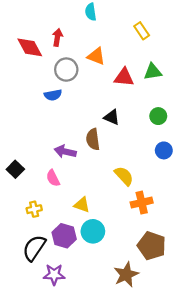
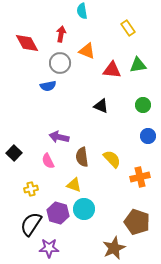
red arrow: (57, 37) -> (61, 34), moved
brown semicircle: (93, 139) -> (82, 157), moved
orange cross: (142, 203) -> (140, 177), moved

